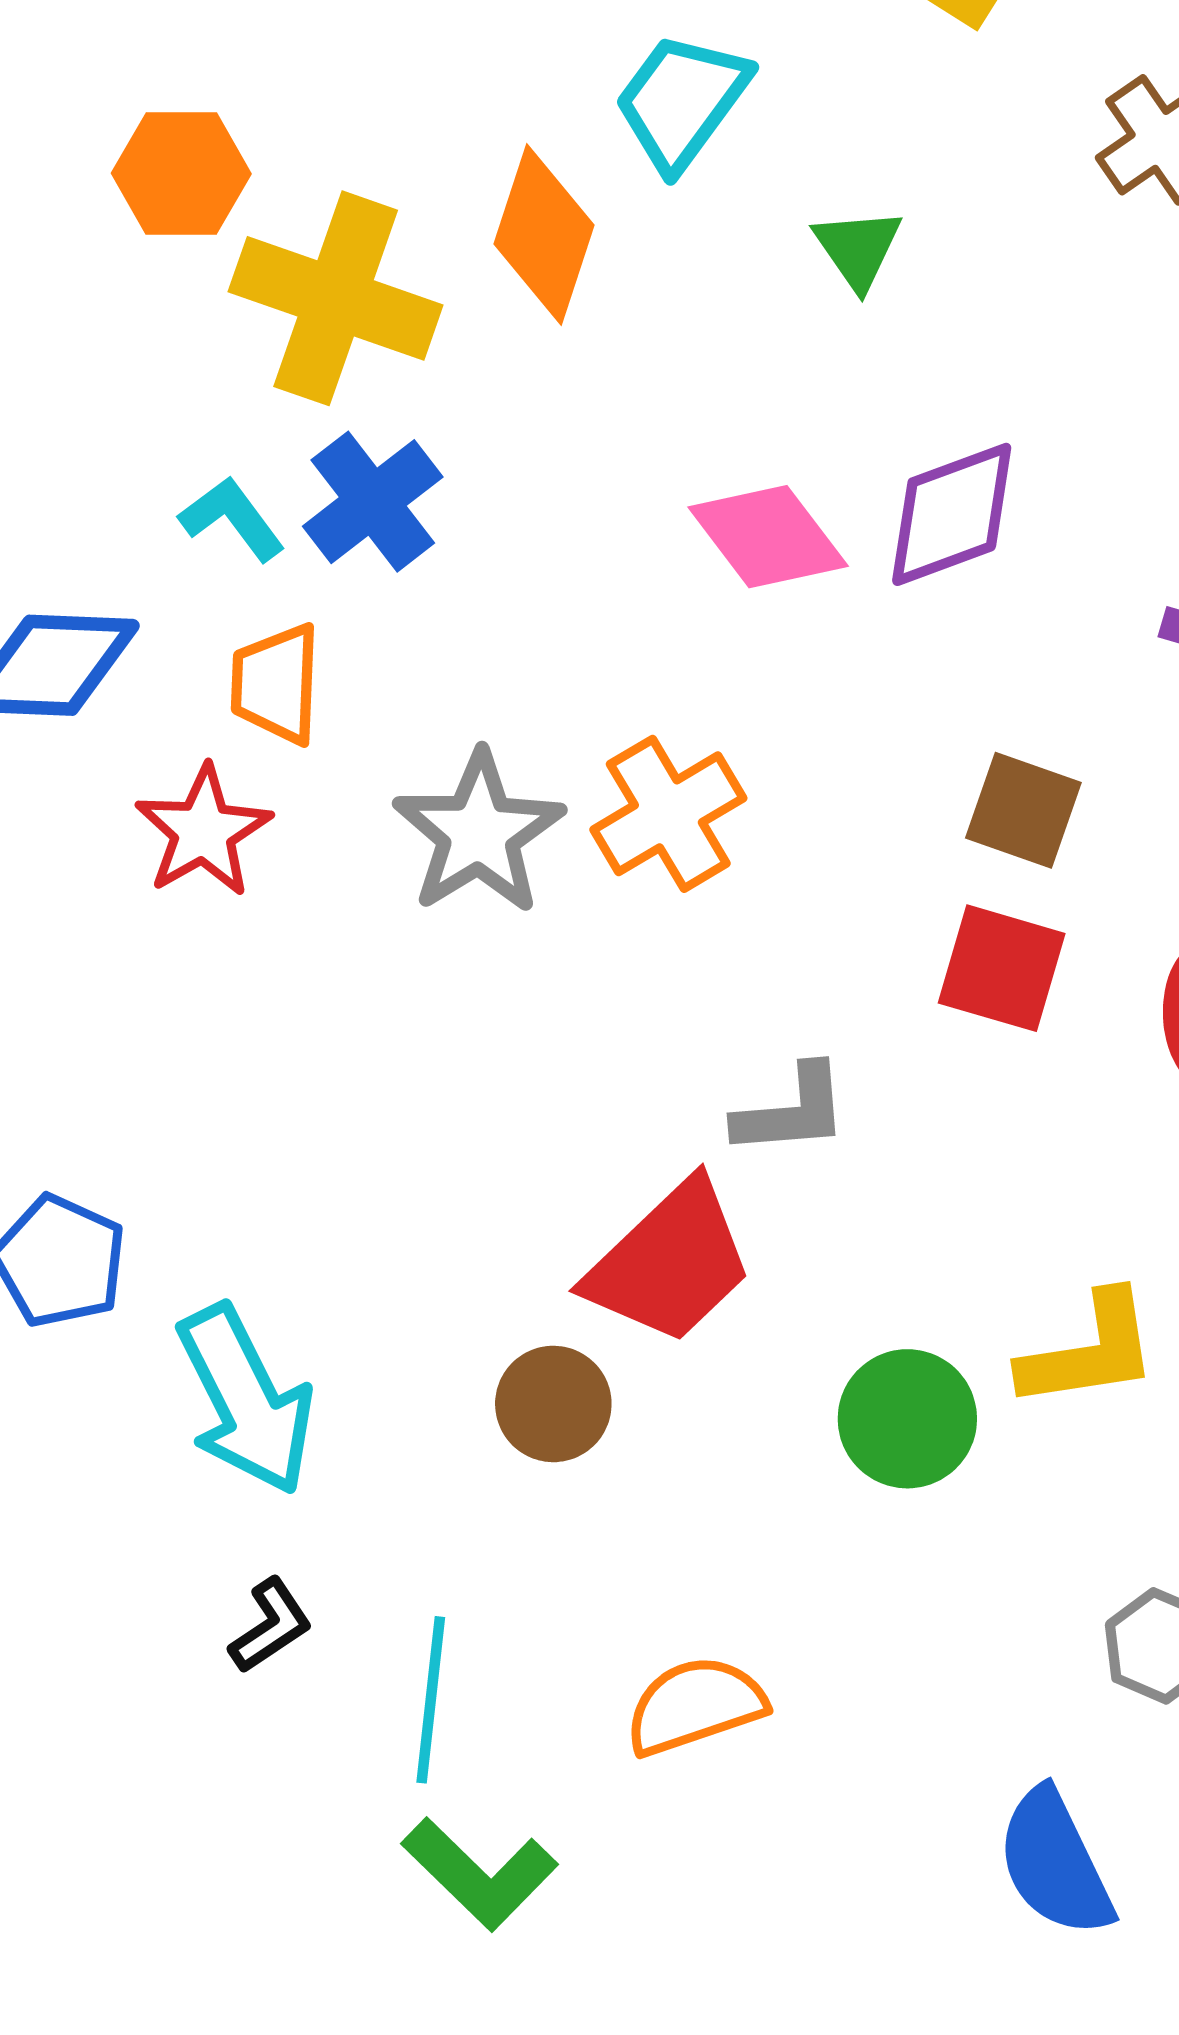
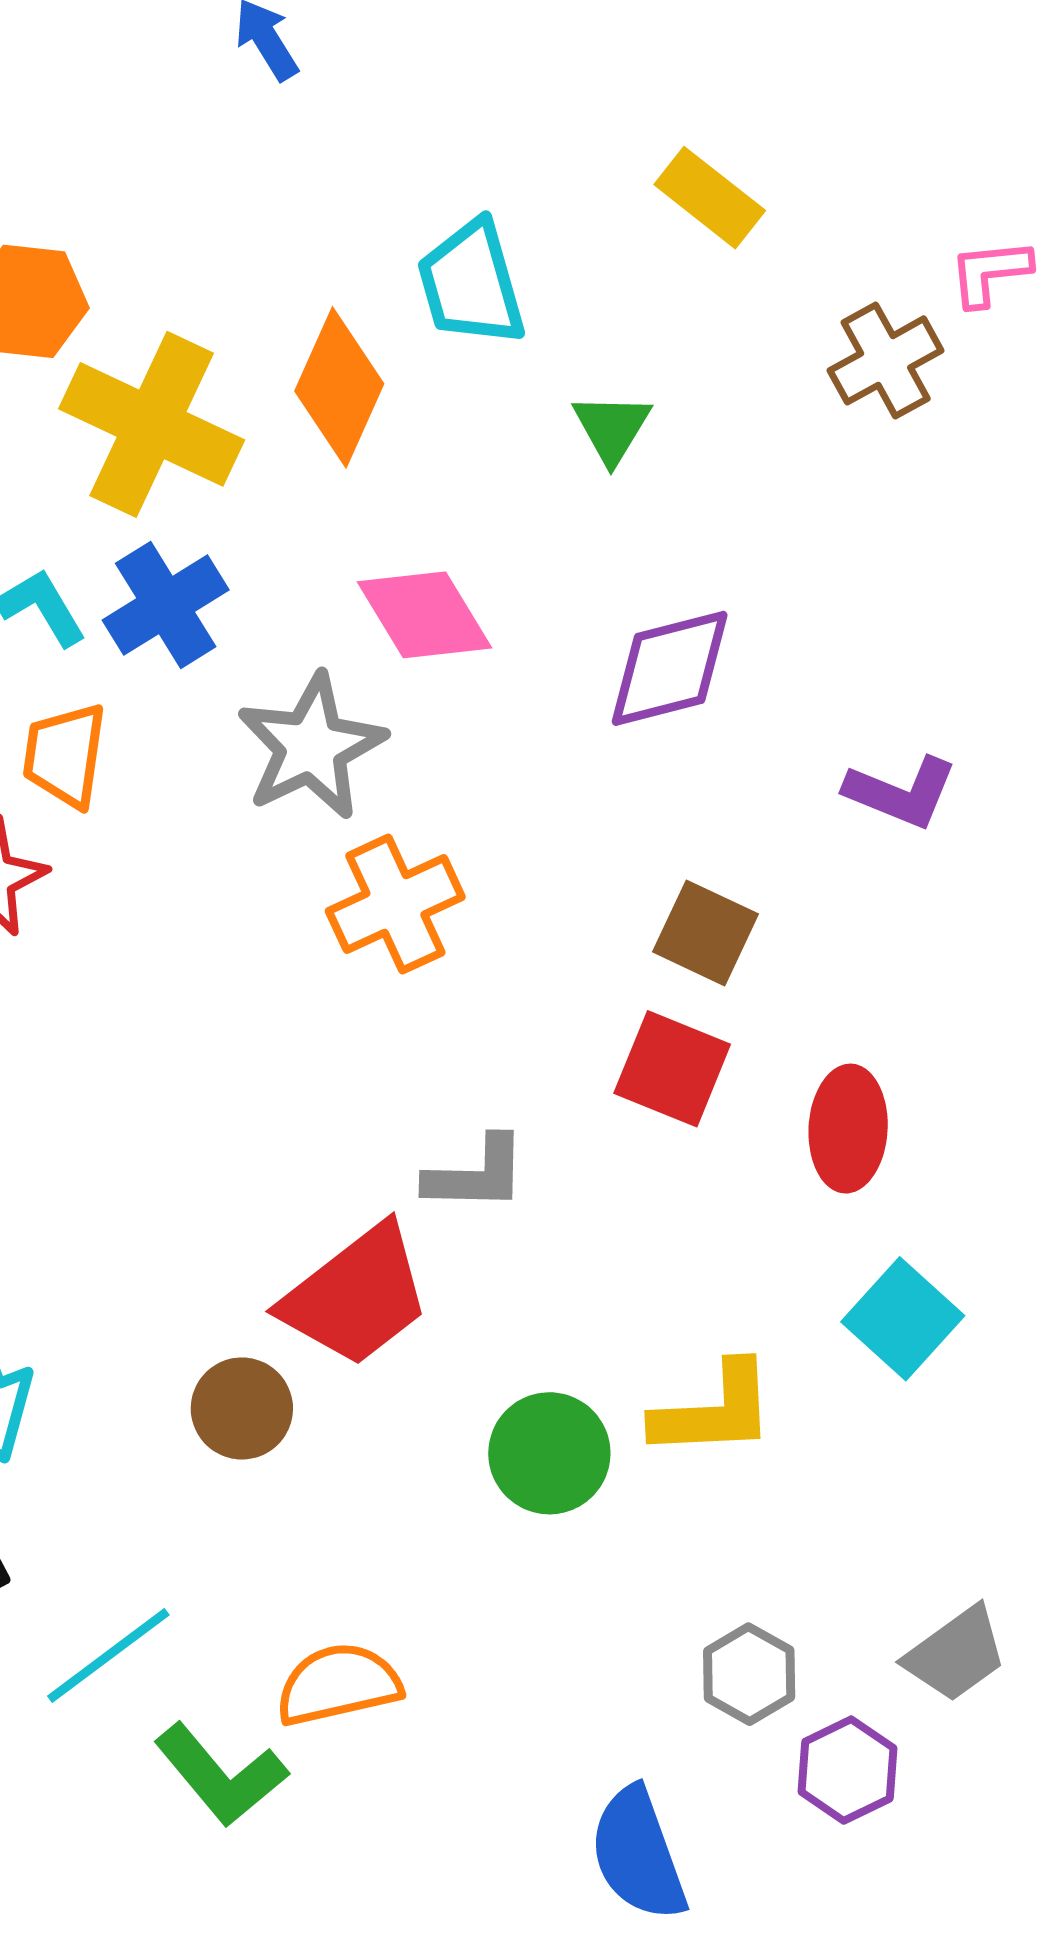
cyan trapezoid: (682, 101) -> (471, 283), turned -58
pink diamond: (768, 537) -> (424, 615), moved
gray star: (479, 833) -> (311, 747), moved
cyan line: (431, 1700) -> (108, 1656), turned 41
green L-shape: (480, 1874) -> (221, 1775), moved

